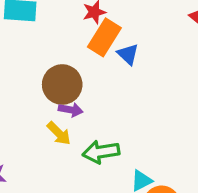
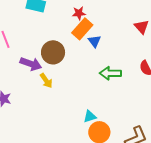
purple arrow: (71, 110) -> (31, 64), moved, size x1.5
green arrow: (101, 152) -> (110, 73), moved

